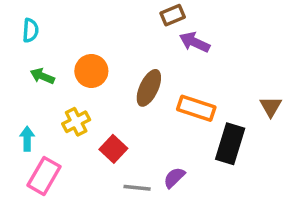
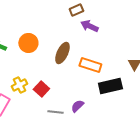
yellow cross: (76, 122) -> (19, 85), moved
black rectangle: (230, 144) -> (110, 86), turned 60

